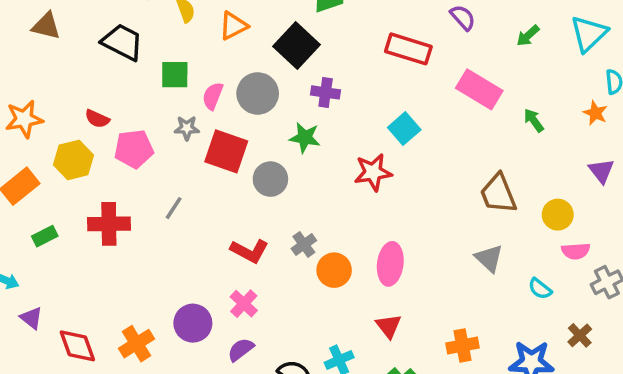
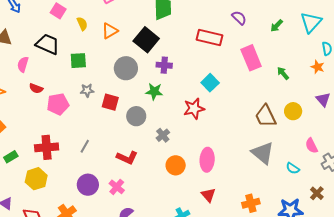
pink rectangle: (479, 89) -> (251, 58), turned 40
pink semicircle: (213, 96) -> (23, 64), moved
red square: (226, 151) -> (110, 102), size x0.7
yellow hexagon: (73, 160) -> (36, 179), moved
gray line: (174, 208) -> (85, 146), moved
yellow circle: (558, 215) -> (293, 111), moved
gray cross: (304, 244) -> (163, 135), moved
pink semicircle: (576, 251) -> (311, 146), turned 70
gray triangle: (489, 258) -> (263, 153), size x1.4
pink cross: (244, 304) -> (117, 187), moved
purple circle: (193, 323) -> (88, 185), moved

